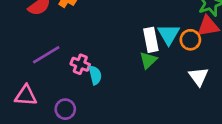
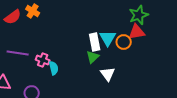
purple line: (46, 55) -> (18, 53), turned 40
white triangle: (199, 76) -> (108, 74), moved

